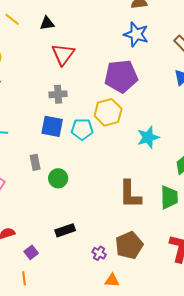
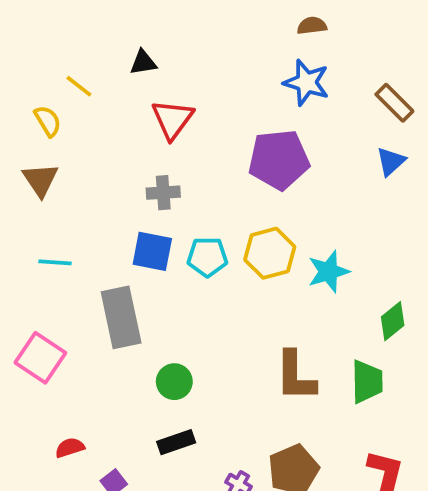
yellow line: (12, 19) -> (79, 86), moved
yellow hexagon: (108, 112) -> (270, 253), moved
gray rectangle: (35, 162) -> (121, 317), size x2.0
green circle: (58, 178) -> (174, 382), moved

